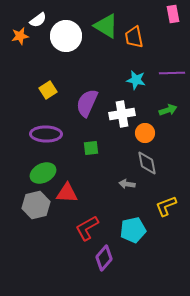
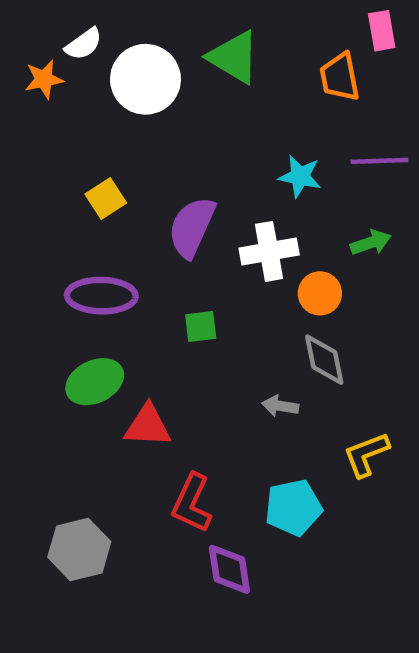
orange trapezoid: (134, 37) -> (340, 77), moved
gray hexagon: (36, 205) -> (79, 549), moved
red L-shape: (87, 228) -> (192, 503), turned -36
purple diamond: (104, 258) -> (229, 569), turned -50

